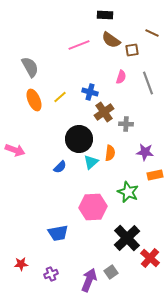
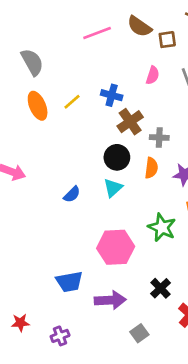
black circle: (79, 139) -> (117, 157), moved, size x0.7
orange semicircle: (110, 153) -> (151, 168), moved
black cross: (127, 238) -> (161, 288), size x0.6
purple arrow: (89, 280) -> (110, 300), moved, turned 65

